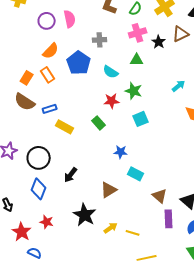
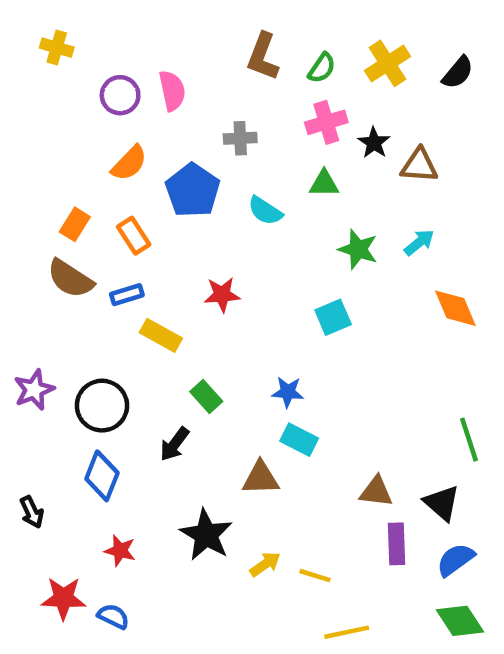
brown triangle: (181, 34) -> (419, 165), moved, turned 30
orange rectangle: (48, 75) -> (134, 236), moved
green star: (134, 91) -> (358, 249), moved
red star: (112, 101) -> (222, 295), moved
green rectangle: (99, 123) -> (206, 397), moved
cyan rectangle: (136, 174) -> (299, 440), moved
brown triangle: (109, 190) -> (261, 478), turned 30
brown triangle: (160, 196) -> (376, 492), turned -35
red star: (22, 232) -> (63, 598), moved, turned -30
blue semicircle: (35, 253) -> (113, 616), moved

